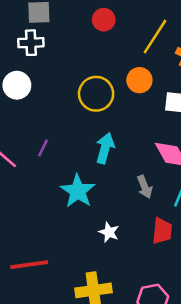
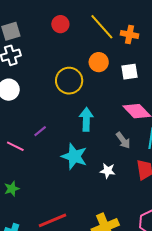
yellow line: (155, 37) -> (102, 27), turned -60
purple line: (43, 148) -> (40, 131), turned 40
white star: (109, 232) -> (108, 171), moved

